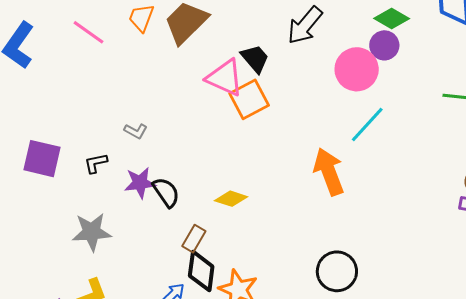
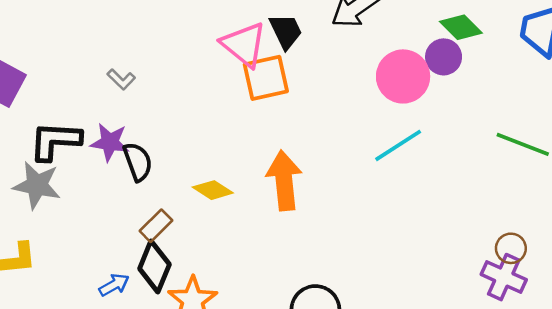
black L-shape: (96, 163) -> (55, 141), moved, size x1.8
orange arrow: (329, 172) -> (284, 180), moved

